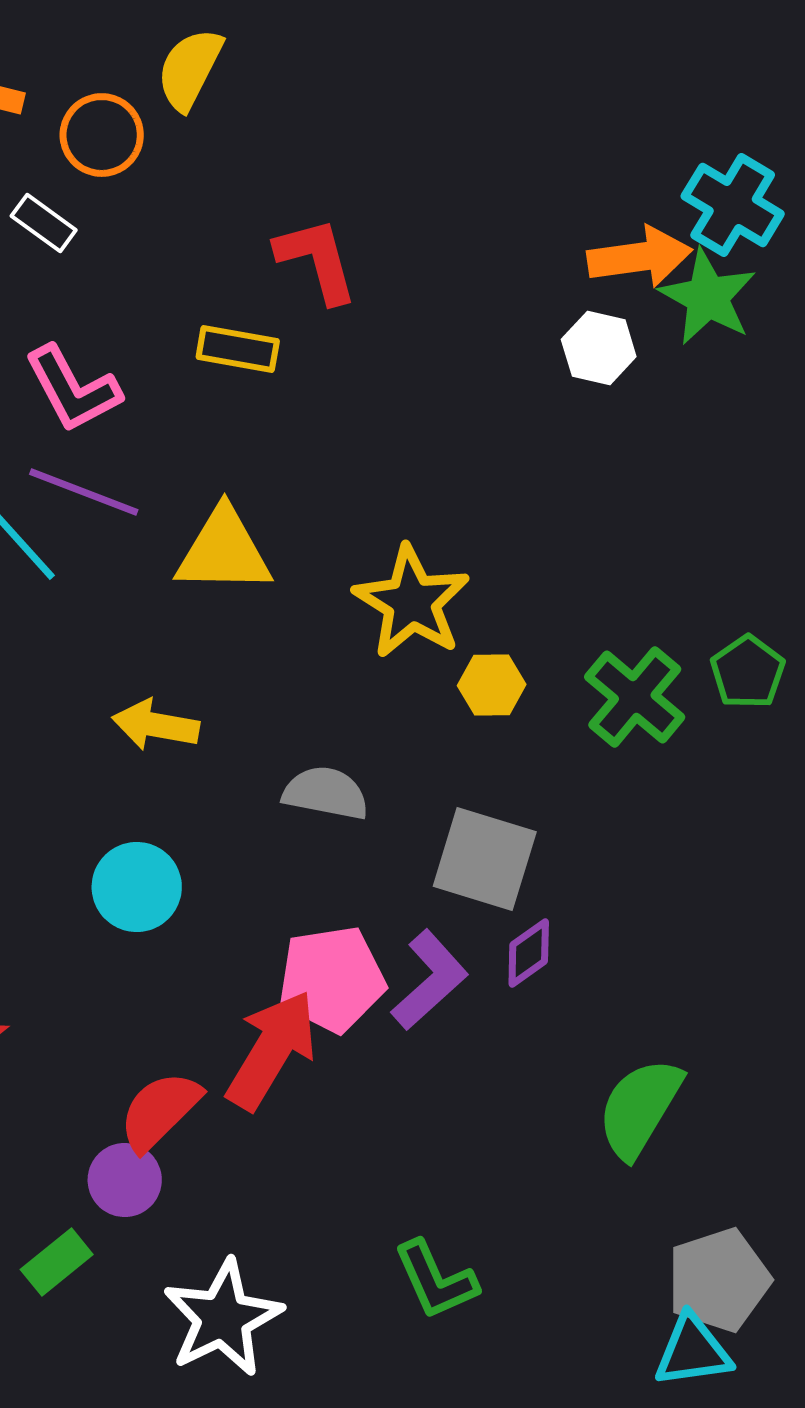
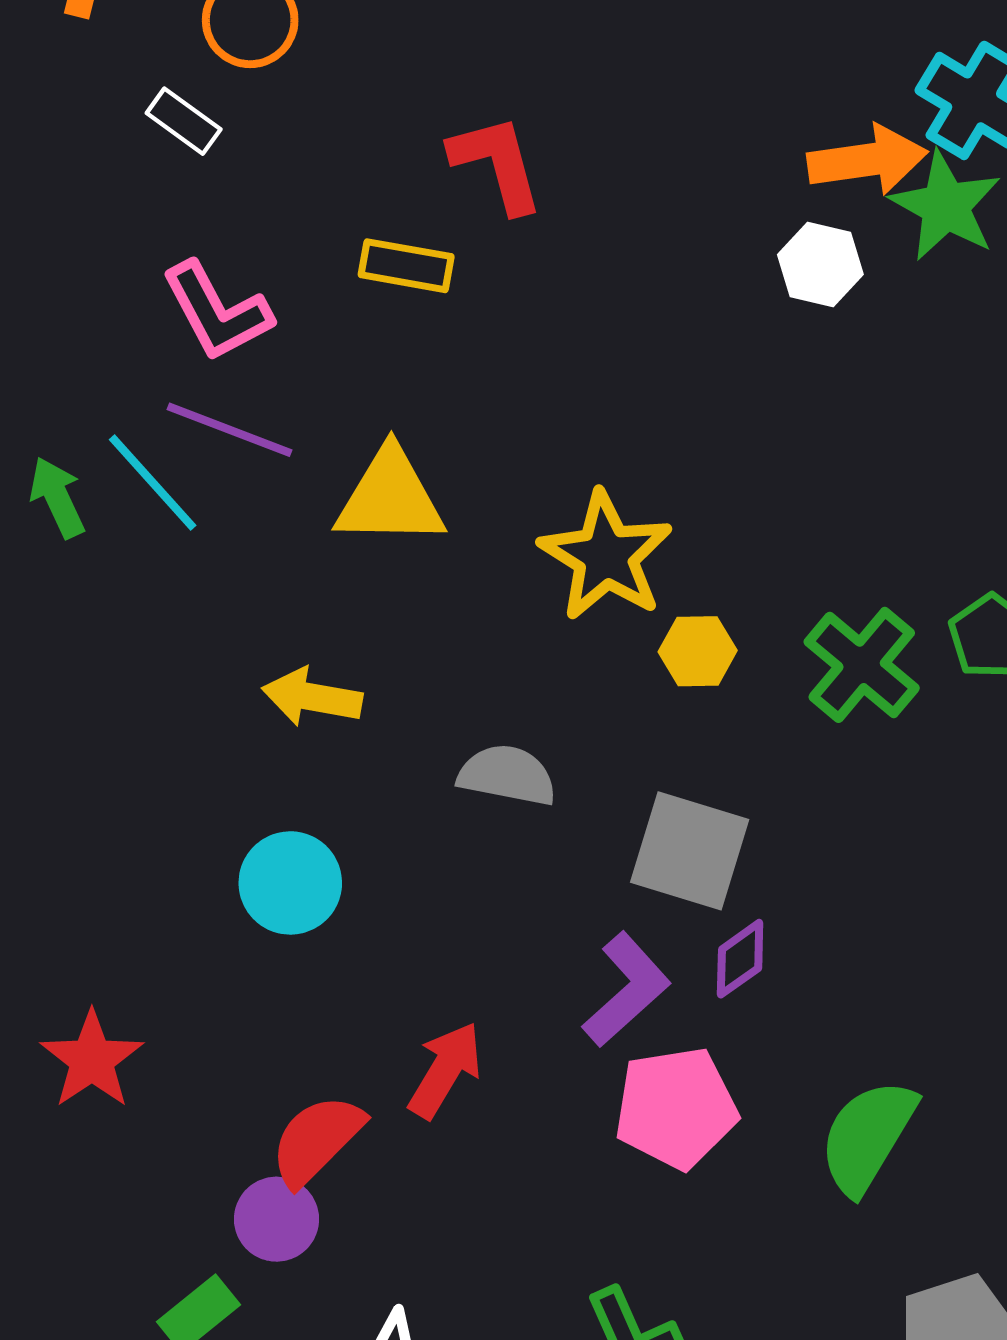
pink pentagon: (332, 979) -> (676, 1108), moved
red arrow: (272, 1050) -> (445, 1070), size x0.7

